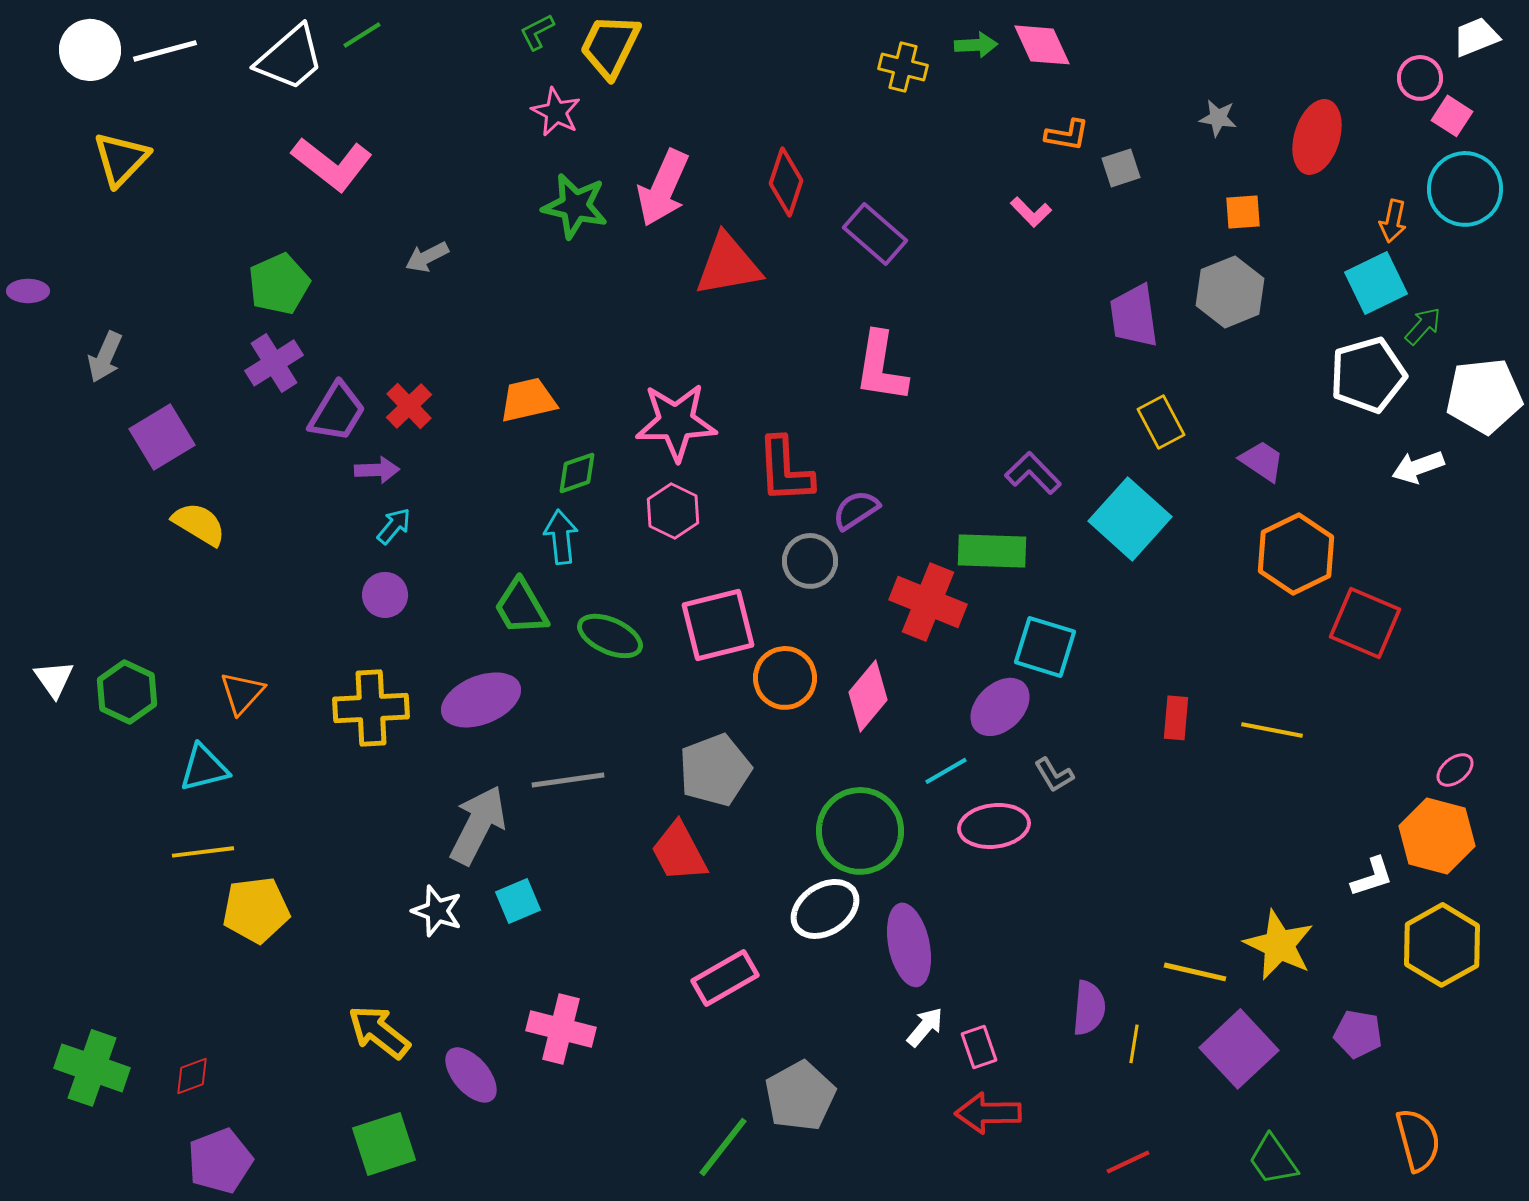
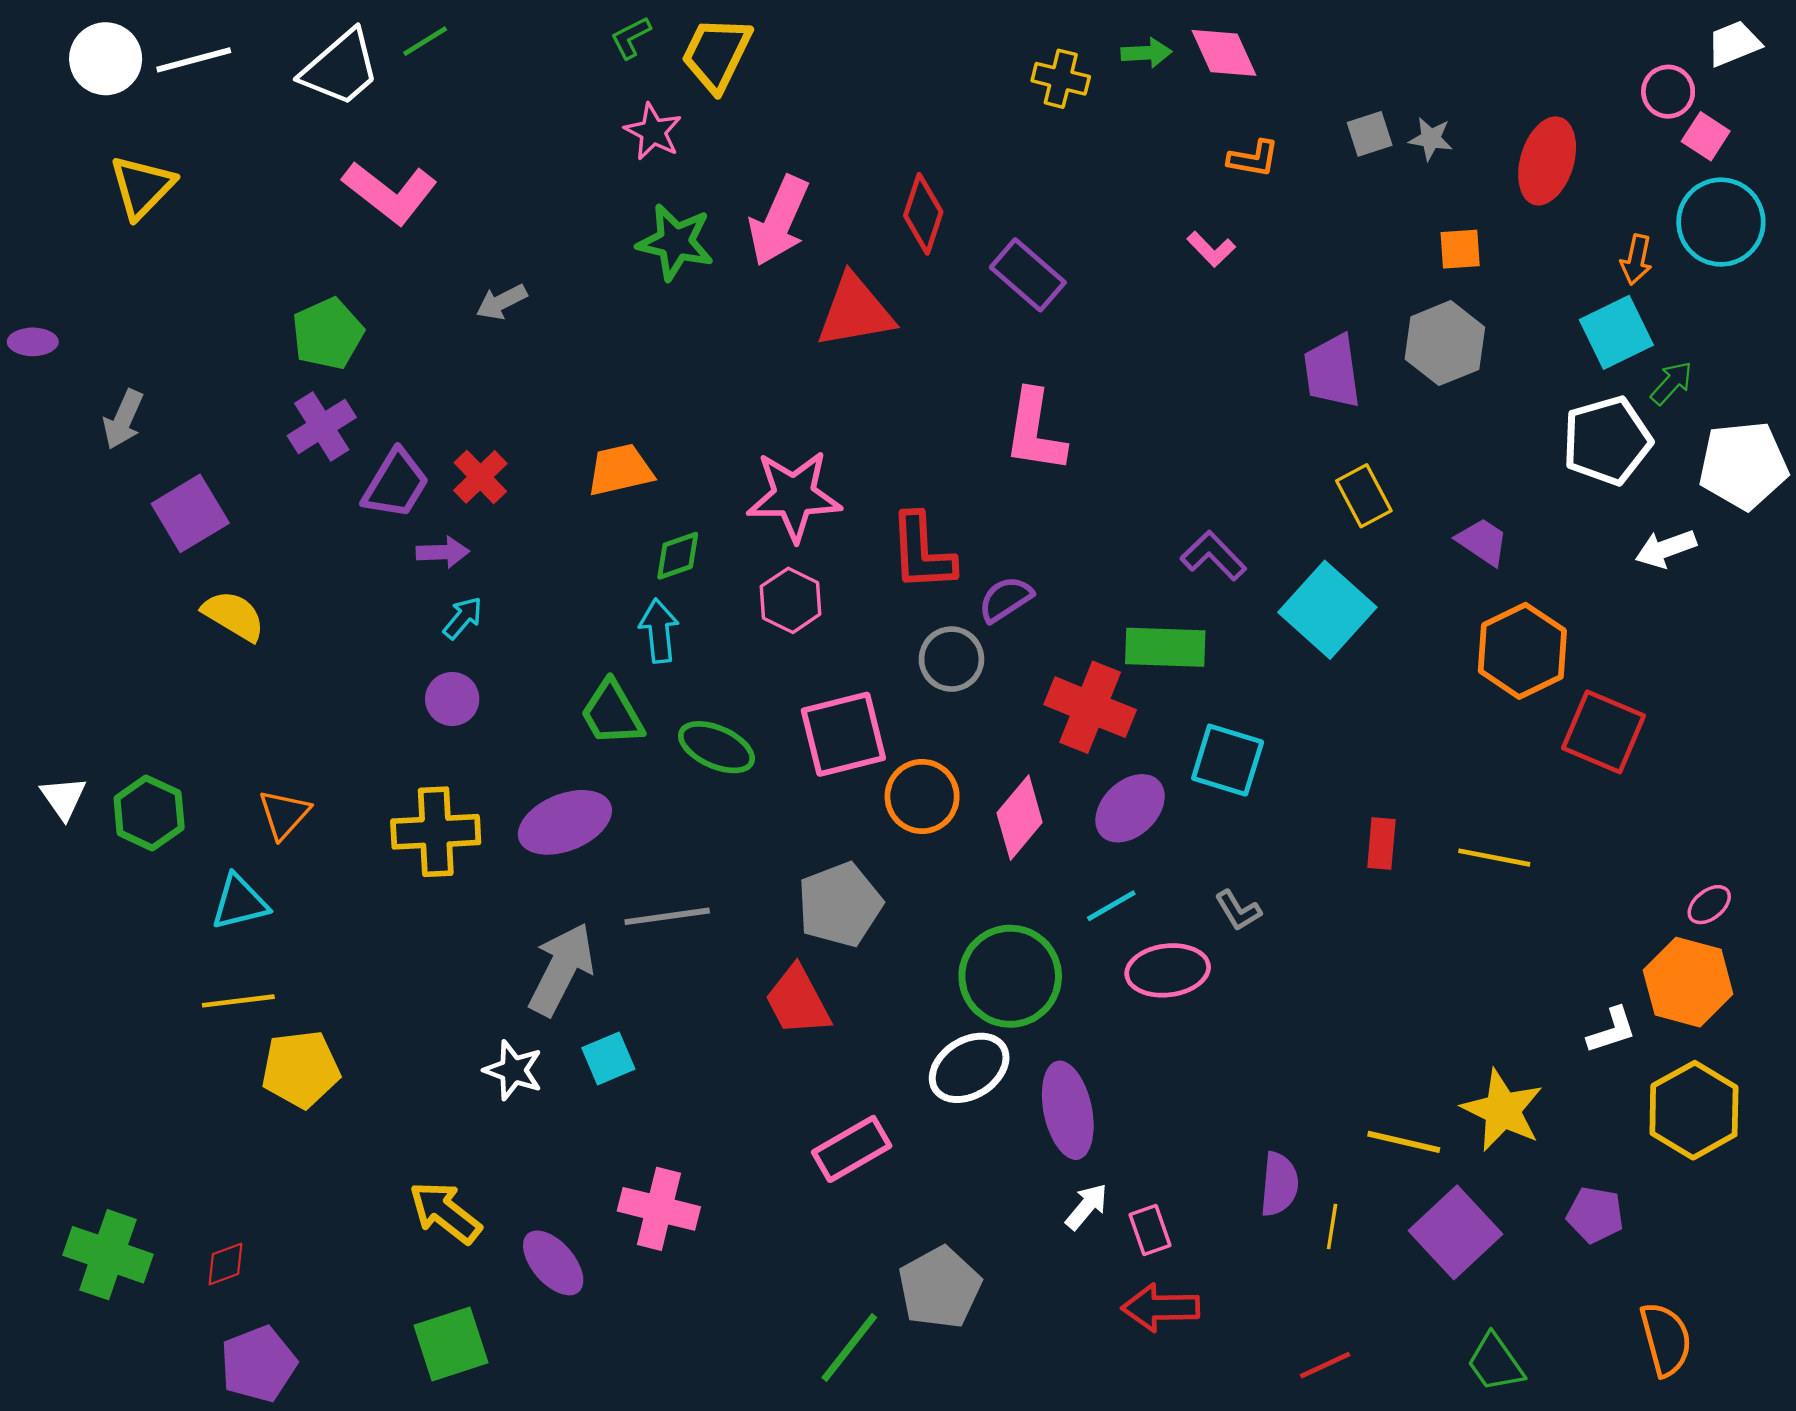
gray square: (1121, 168) -> (1370, 134), moved
purple ellipse: (1000, 707) -> (1130, 808), moved

